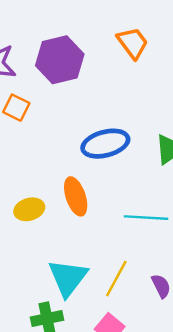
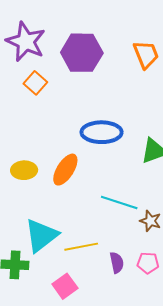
orange ellipse: (76, 196) -> (65, 170), turned 36
yellow line: (116, 279) -> (81, 247), turned 36

